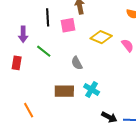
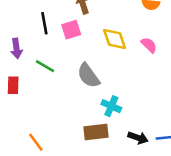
yellow diamond: (101, 37) -> (115, 39), turned 55
gray semicircle: (77, 63) -> (88, 76), size x1.5
brown rectangle: (64, 91) -> (96, 132), moved

